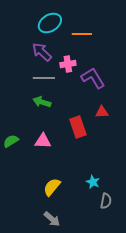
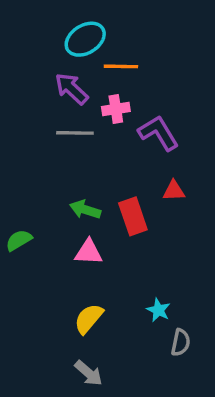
orange line: (82, 34) -> (121, 66), moved
green arrow: (42, 102) -> (85, 210), moved
pink triangle: (43, 141) -> (89, 252), moved

